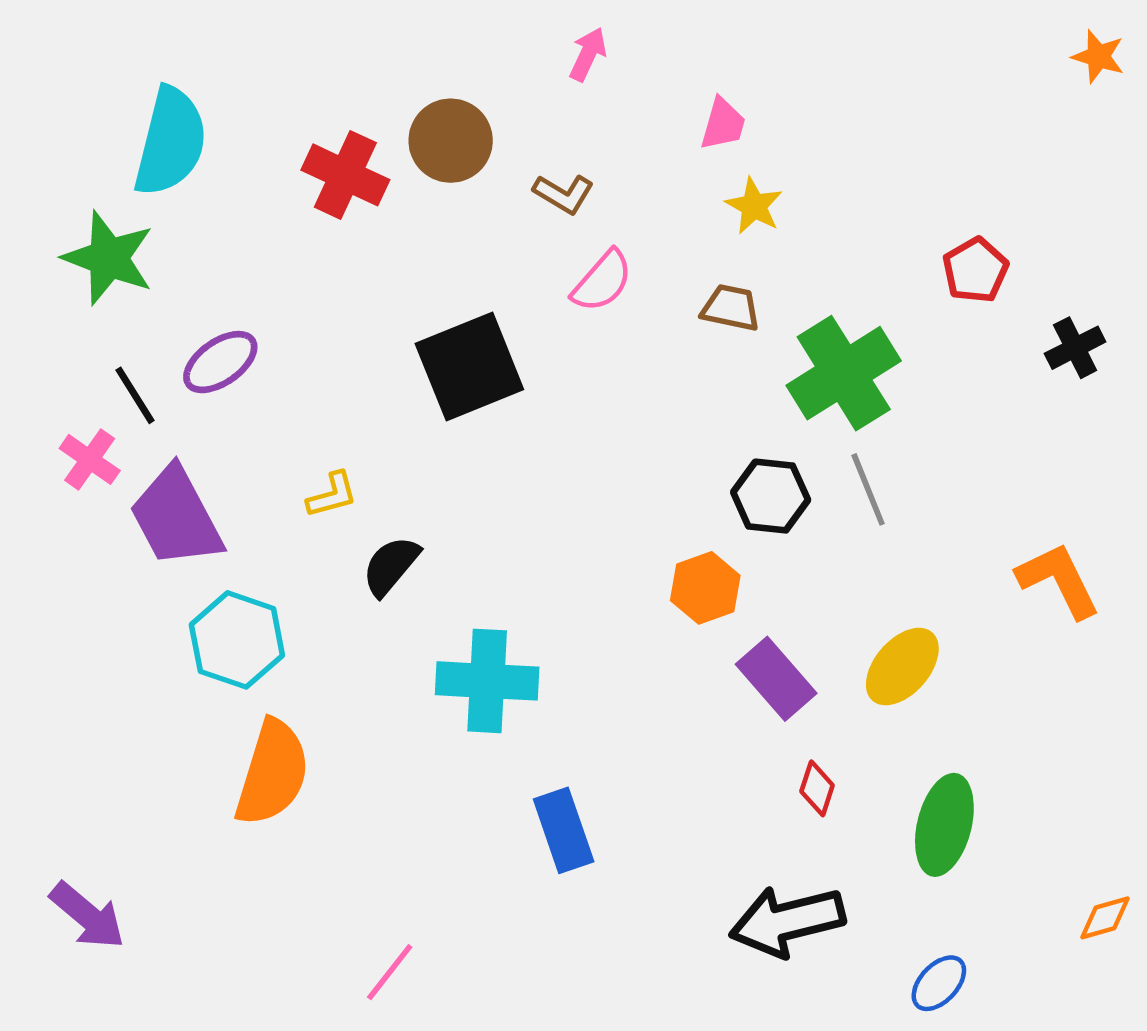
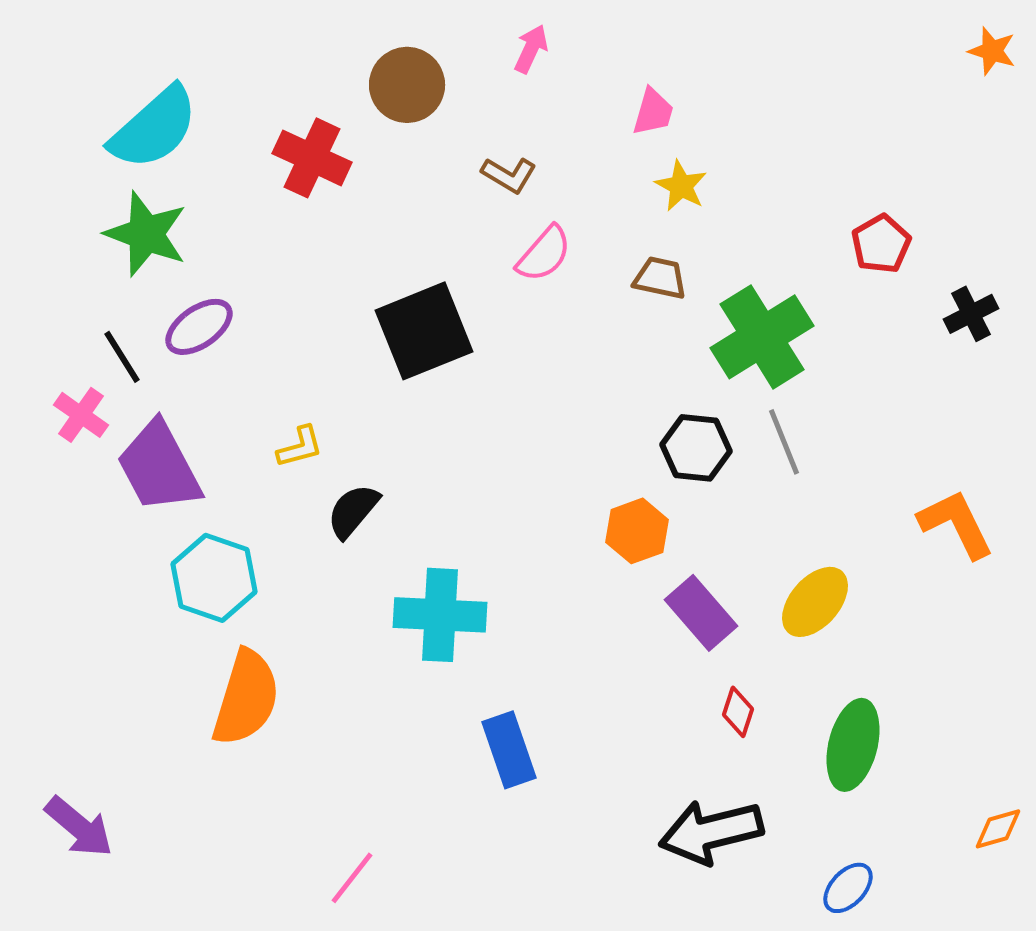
brown circle: (451, 141) -> (407, 85), moved
cyan semicircle: (170, 142) -> (154, 128), turned 34
green star: (108, 258) -> (146, 234), moved

